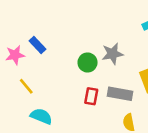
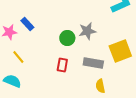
red rectangle: (91, 96) -> (62, 65), moved
cyan semicircle: (41, 116) -> (12, 81), moved

